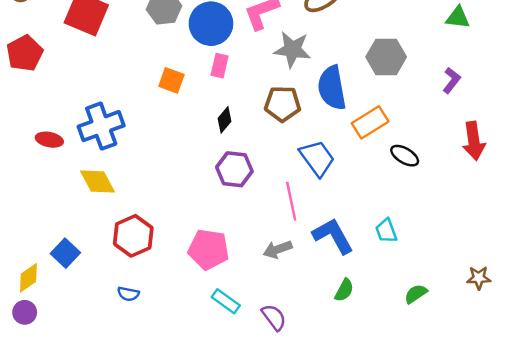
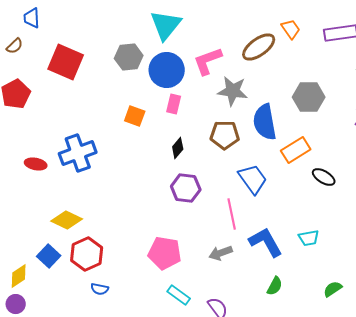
yellow diamond: (97, 182) -> (67, 220), moved, turned -36
cyan trapezoid: (386, 231) -> (309, 238), turned -80
red hexagon: (133, 236) -> (87, 254), moved

